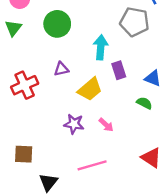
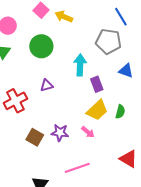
blue triangle: (153, 78) -> (126, 71), moved
yellow trapezoid: (90, 89) -> (97, 110), moved
green semicircle: (144, 103) -> (120, 112), turned 80
brown square: (24, 154) -> (35, 137), moved, turned 30

